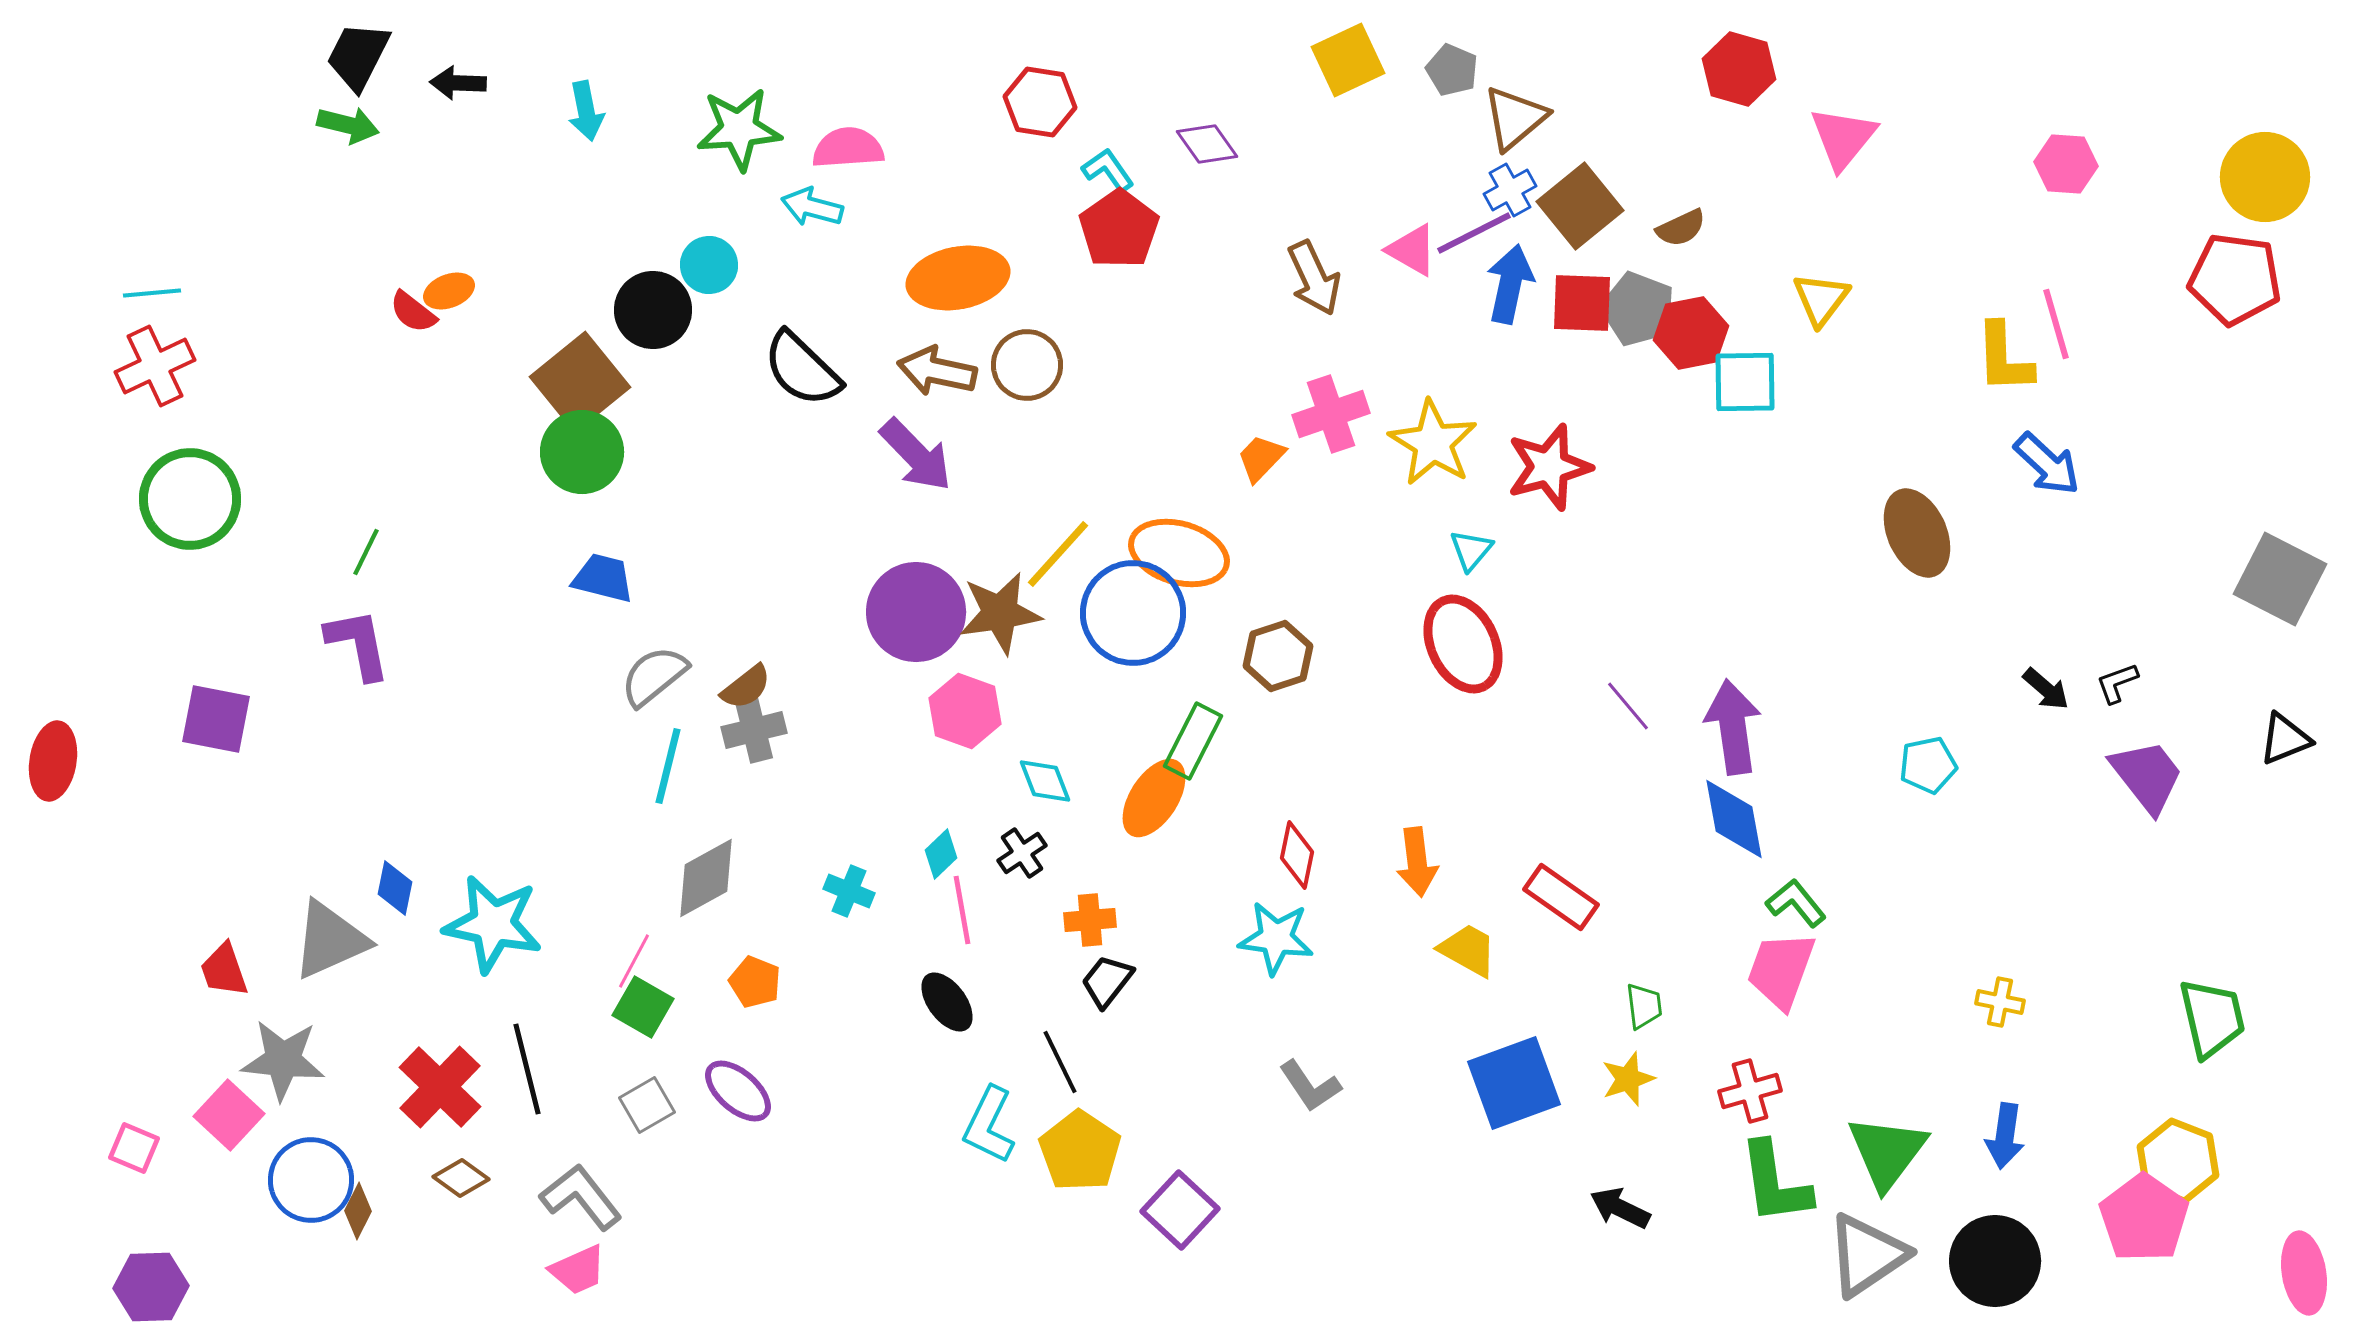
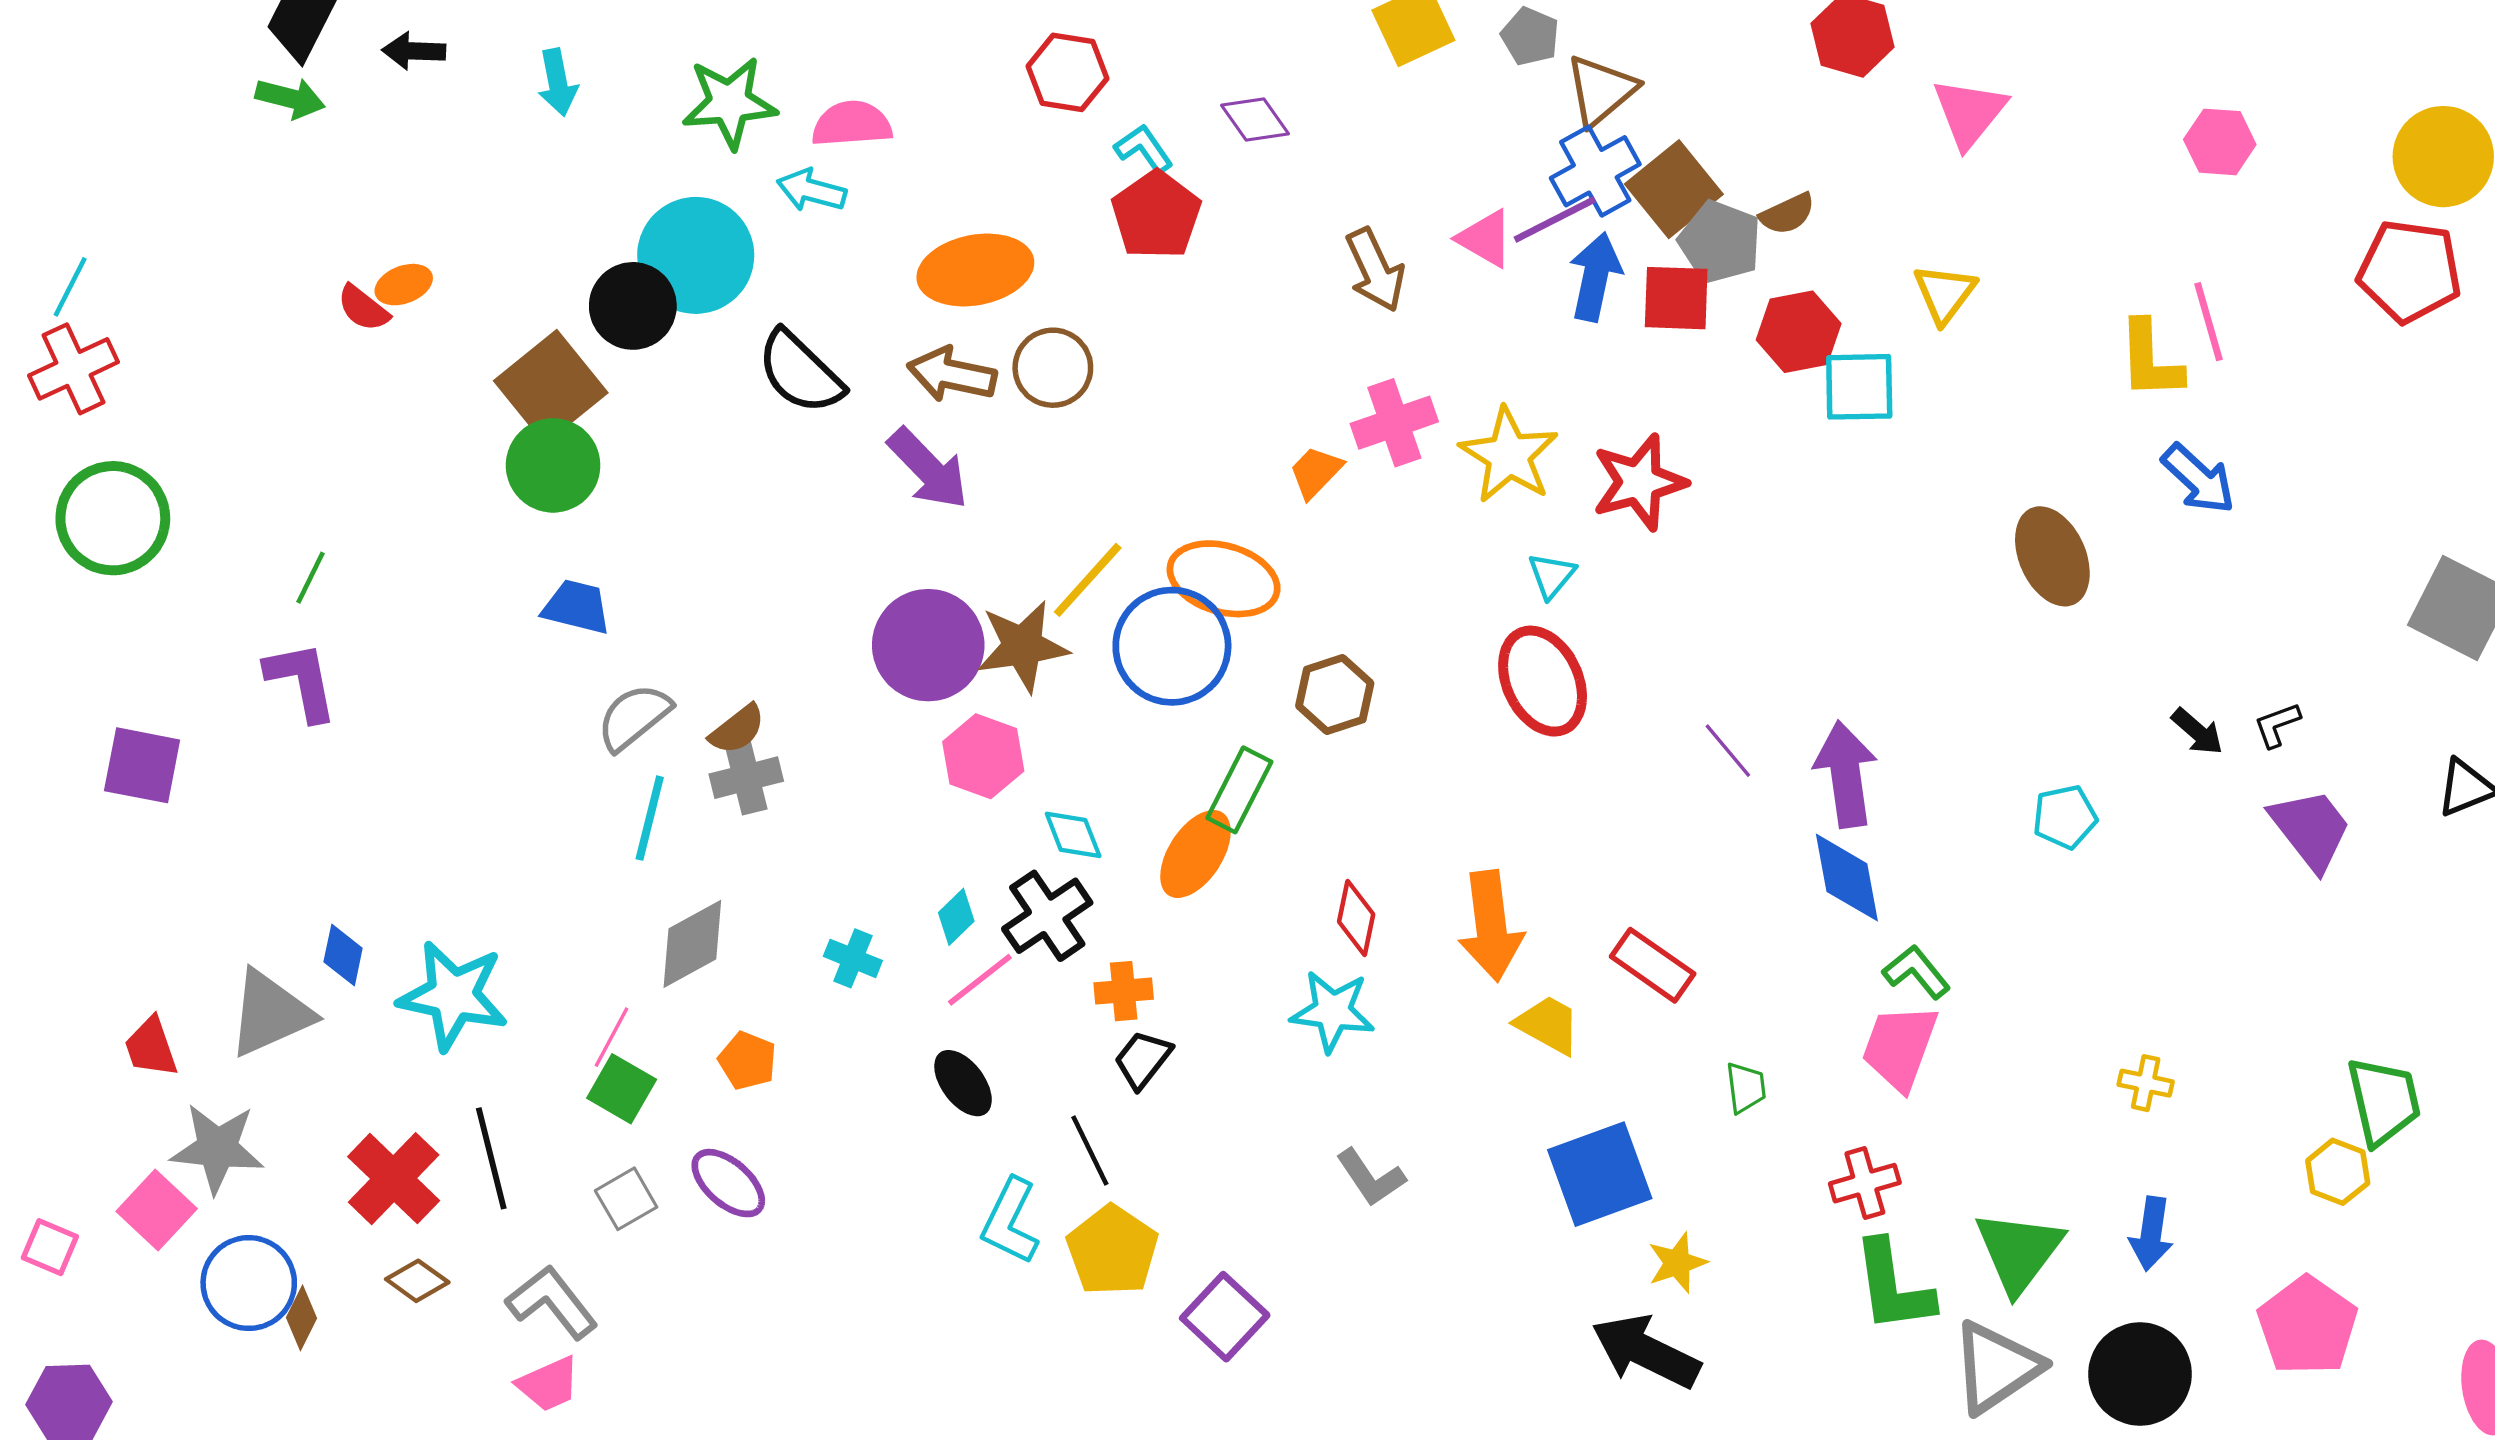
blue cross: (1510, 190) -> (1595, 171), size x1.5
cyan circle: (709, 265) -> (696, 255), size x1.8
cyan line: (152, 293) -> (70, 287), turned -58
gray pentagon: (1638, 309) -> (1720, 242), moved
black cross: (1022, 853) -> (1047, 916), size x1.6
orange arrow: (1417, 862) -> (1491, 926), size x1.4
pink line: (962, 910) -> (980, 980), turned 62
yellow star: (1628, 1079) -> (1677, 1263), moved
yellow hexagon: (2178, 1161) -> (2338, 1172), moved, size x0.7
black arrow: (1620, 1208) -> (1646, 1352), moved, size x1.6

